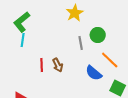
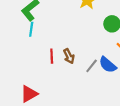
gray line: (81, 43) -> (92, 66), moved, turned 48

